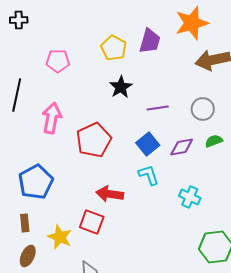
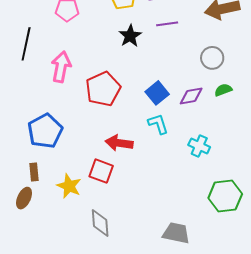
purple line: (158, 108) -> (167, 24), moved
brown ellipse: (28, 256) -> (24, 198), moved

